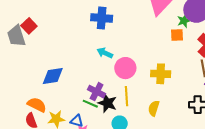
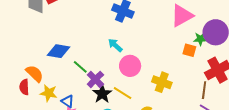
yellow line: (127, 96) -> (123, 93), turned -72
green line: (90, 104) -> (80, 67), moved

